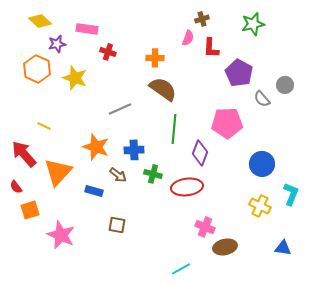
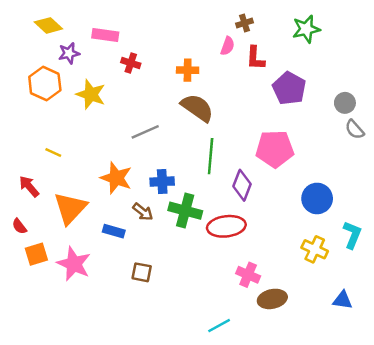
gray semicircle: (262, 99) -> (355, 129), moved
red arrow: (24, 154) -> (29, 186), size x0.7
green cross: (153, 174) -> (185, 211), size x1.5
pink star: (61, 235) -> (74, 264), moved

